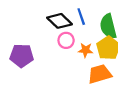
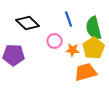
black diamond: (60, 21) -> (28, 23), moved

